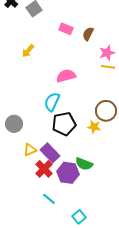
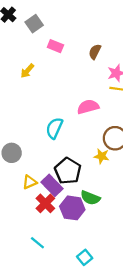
pink rectangle: (66, 29) -> (55, 46), moved
pink semicircle: (66, 76) -> (88, 107), moved
black pentagon: (64, 124) -> (68, 171), moved, turned -30
cyan line: (49, 199) -> (37, 243), moved

